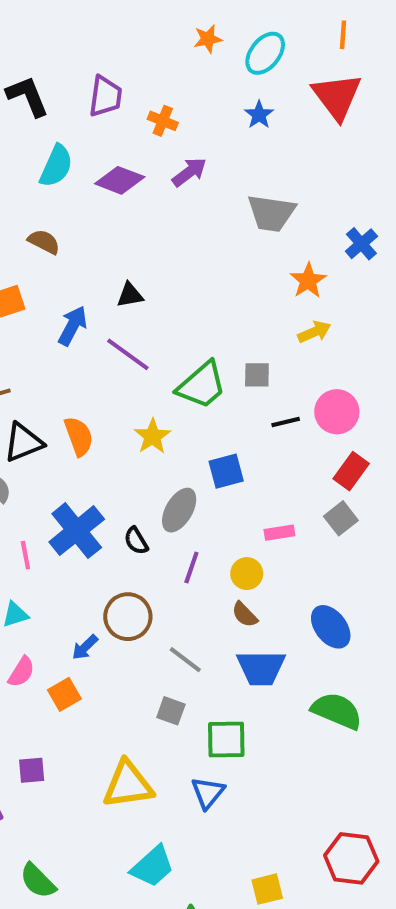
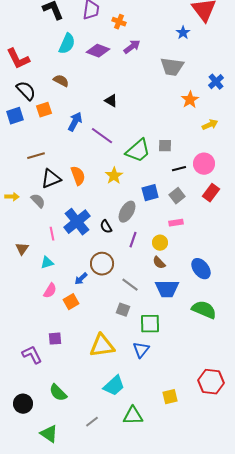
blue star: (259, 115) -> (183, 33), moved
black triangle: (130, 295) -> (111, 101), moved, turned 40
yellow arrow: (314, 332) -> (210, 125), moved
gray square: (341, 518) -> (177, 196), moved

